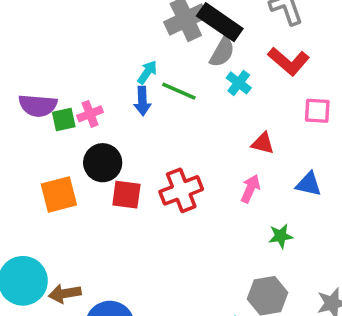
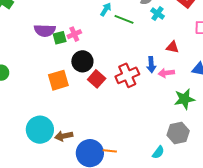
blue arrow: (142, 101) -> (151, 65), moved
pink arrow: (250, 189) -> (166, 73), turned -119
red square: (126, 195) -> (97, 79), turned 36
green star: (281, 236) -> (184, 99), size x1.5

